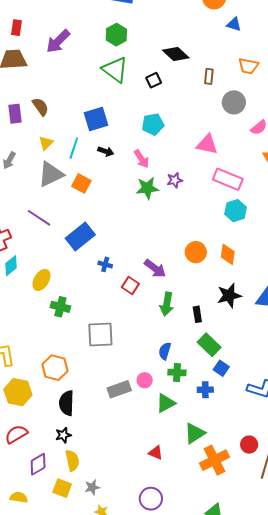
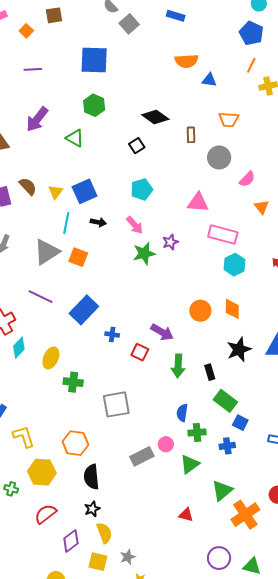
green triangle: (115, 70) -> (75, 138), moved, size x0.7
yellow triangle: (46, 143) -> (55, 192), moved
purple circle: (151, 499) -> (219, 558), moved

